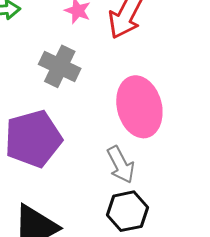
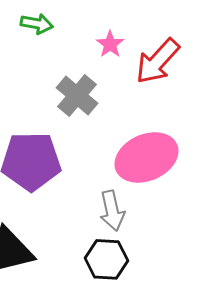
pink ellipse: (139, 107) -> (146, 158), turned 66

